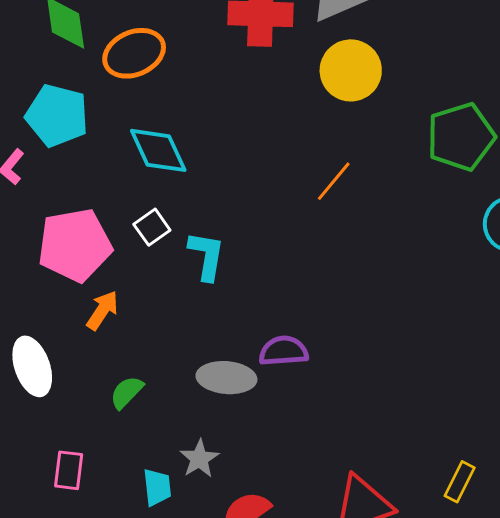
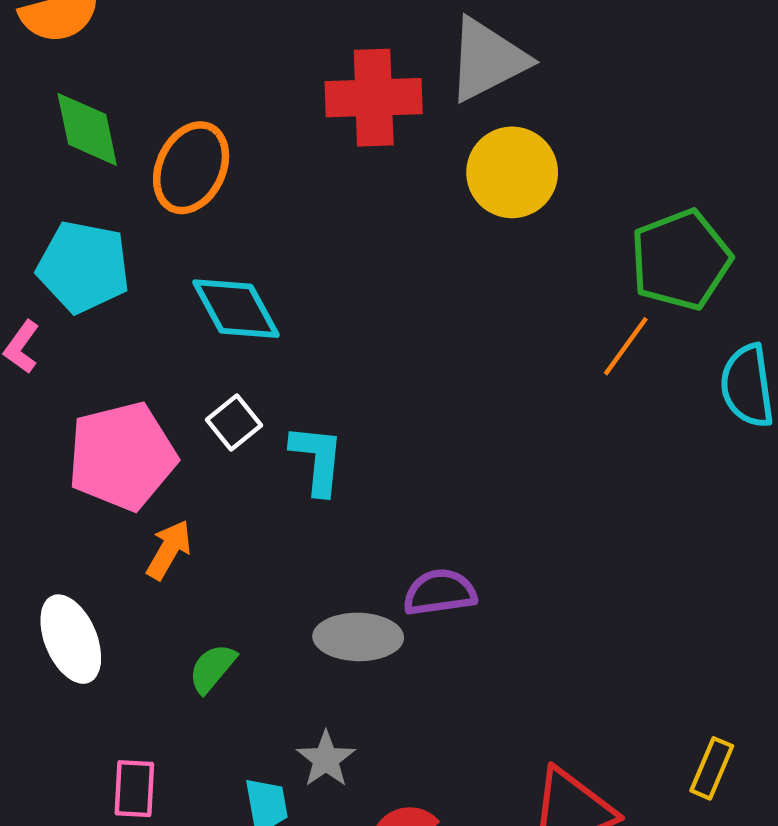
orange ellipse: (134, 53) -> (191, 168), turned -38
orange line: (334, 181) -> (626, 346), moved

